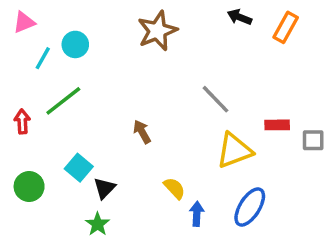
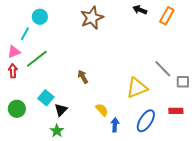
pink triangle: (24, 22) -> (14, 52), moved
cyan circle: (75, 44) -> (40, 17), moved
gray line: (216, 99) -> (163, 69), moved
red rectangle: (277, 125) -> (176, 111), moved

